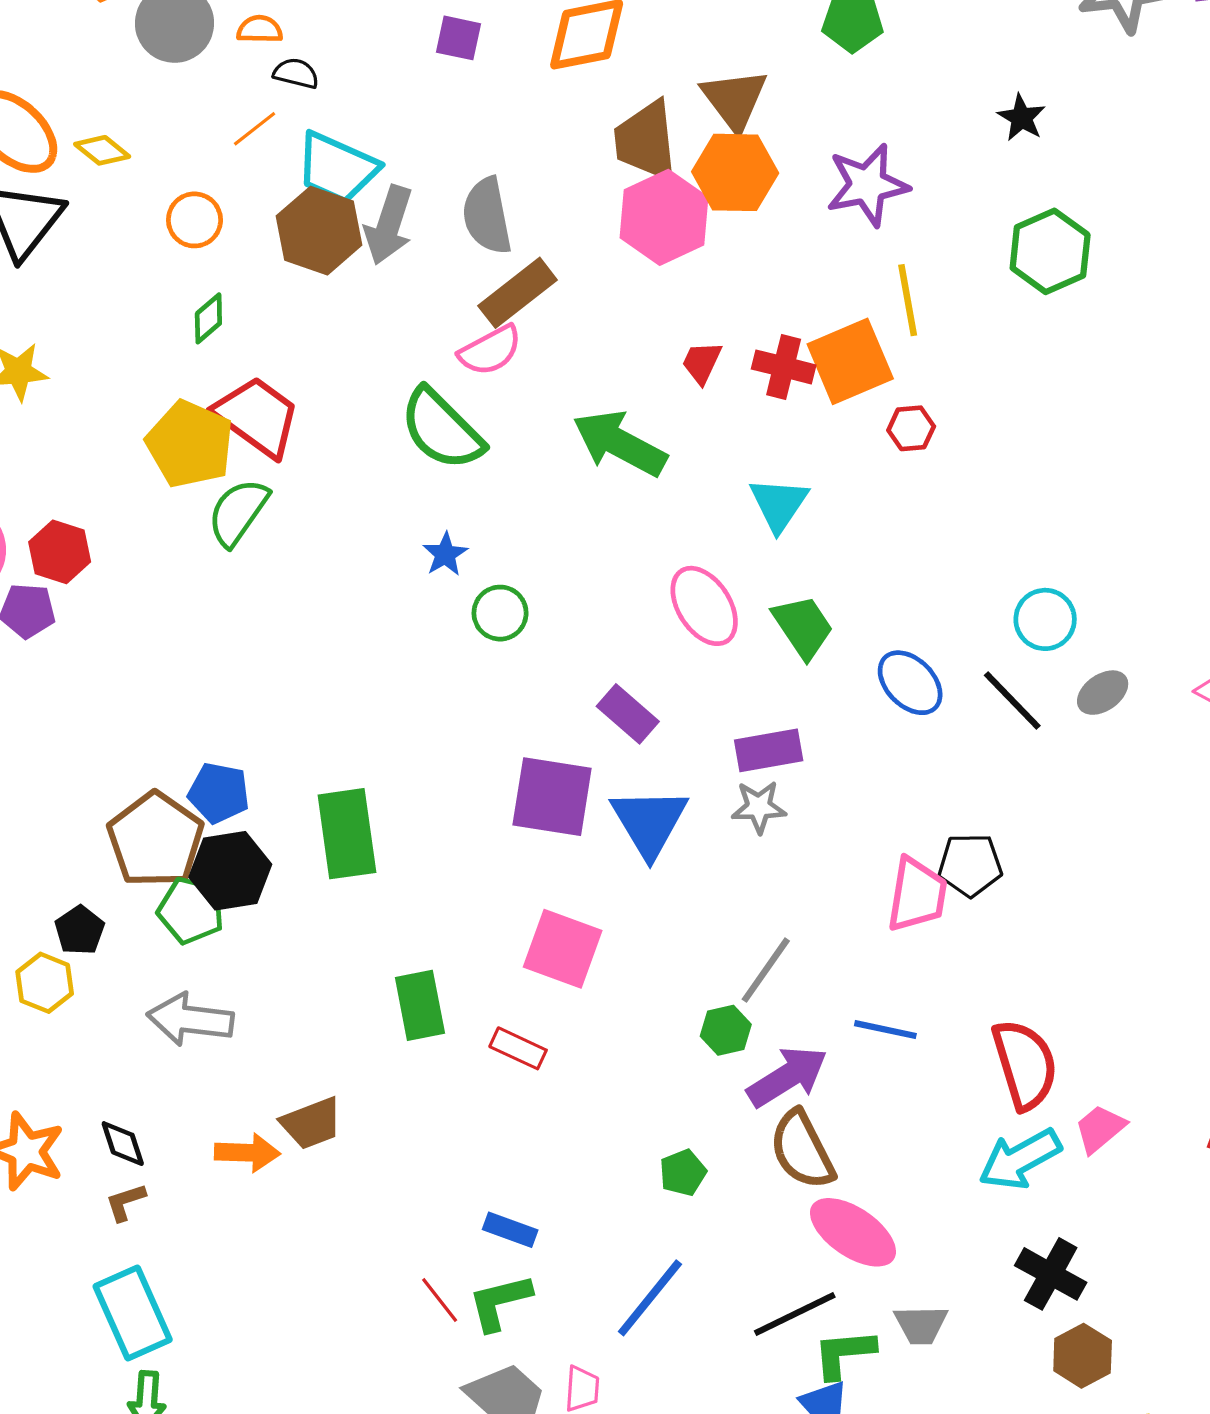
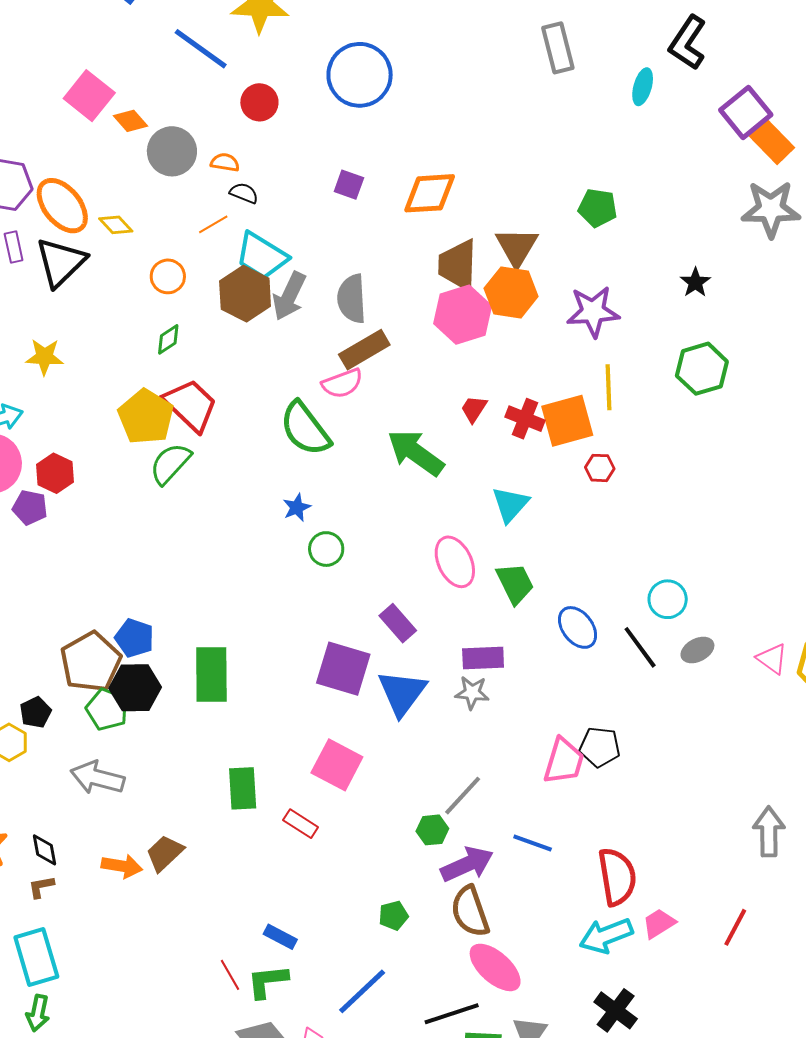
brown trapezoid: (312, 1123) -> (165, 853), turned 150

